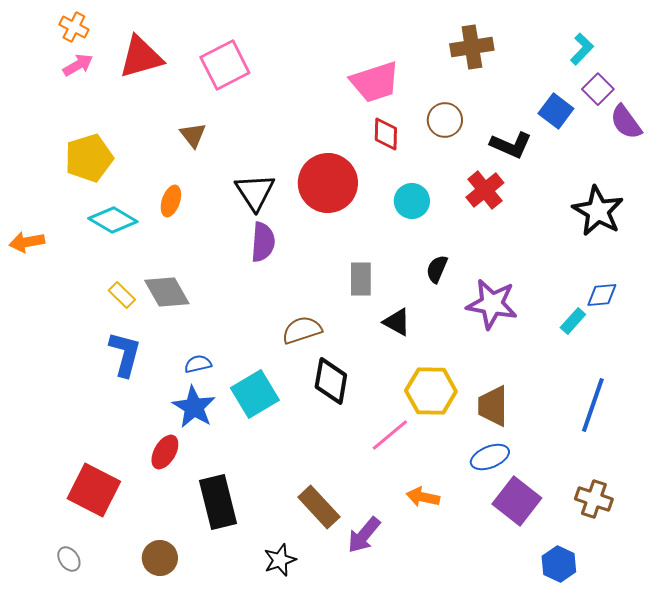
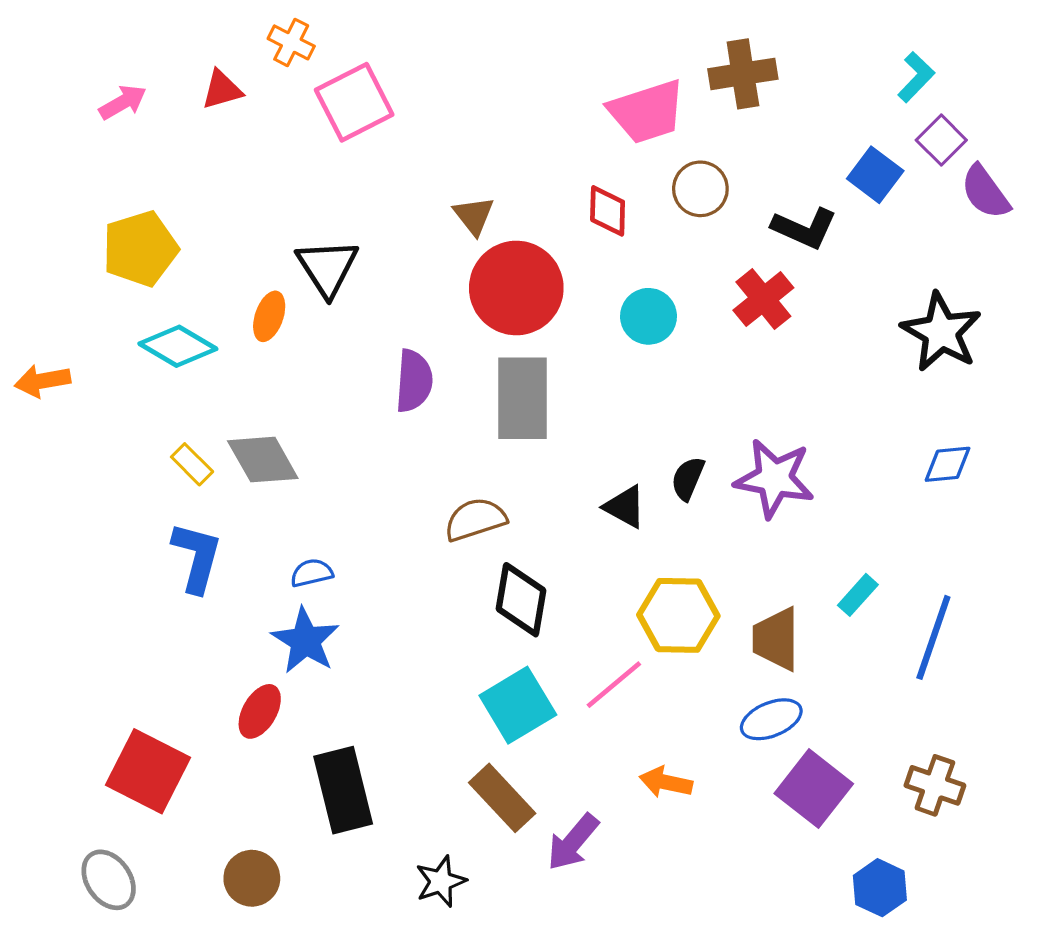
orange cross: (74, 27) -> (291, 42), moved
red triangle: (141, 57) -> (222, 90), size x0.6
pink trapezoid: (375, 82) -> (647, 112), moved
brown triangle: (193, 135) -> (474, 216), moved
black triangle: (255, 192) -> (327, 268), moved
black semicircle: (437, 269) -> (688, 478), moved
gray rectangle: (361, 279) -> (523, 398), moved, size x1.6
cyan rectangle: (573, 321) -> (858, 595), moved
cyan square: (255, 394) -> (518, 705), moved
gray ellipse: (69, 559) -> (109, 880), size x1.5

